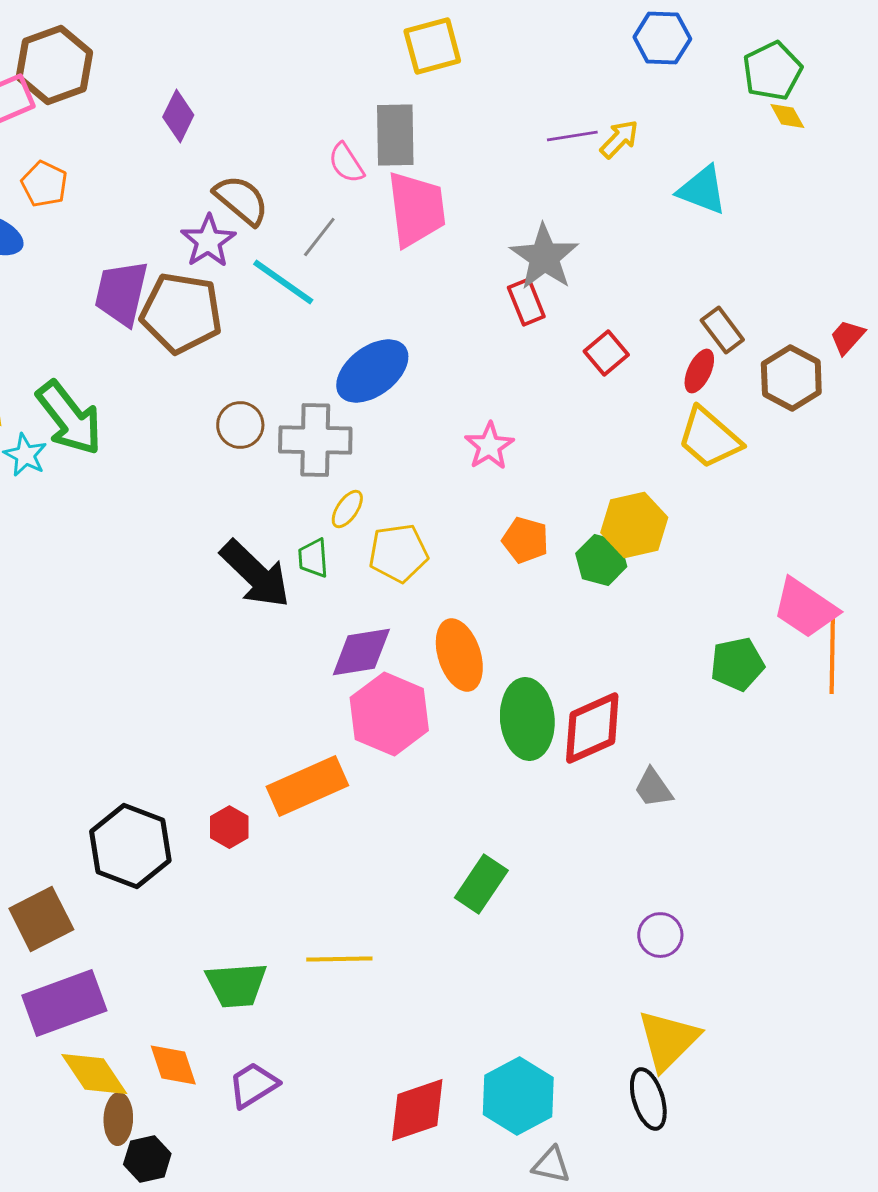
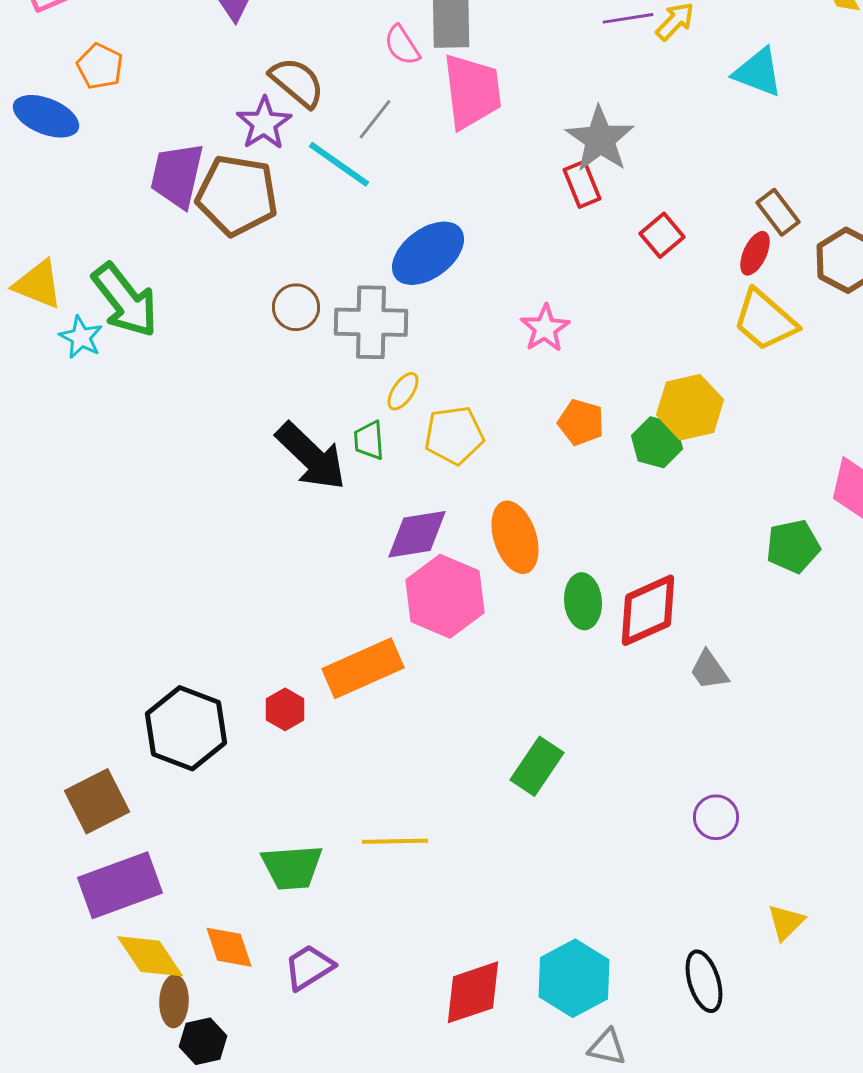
green ellipse: (527, 719) -> (583, 601), size x0.7
yellow triangle: (668, 1040) -> (786, 922), moved, size x0.6

